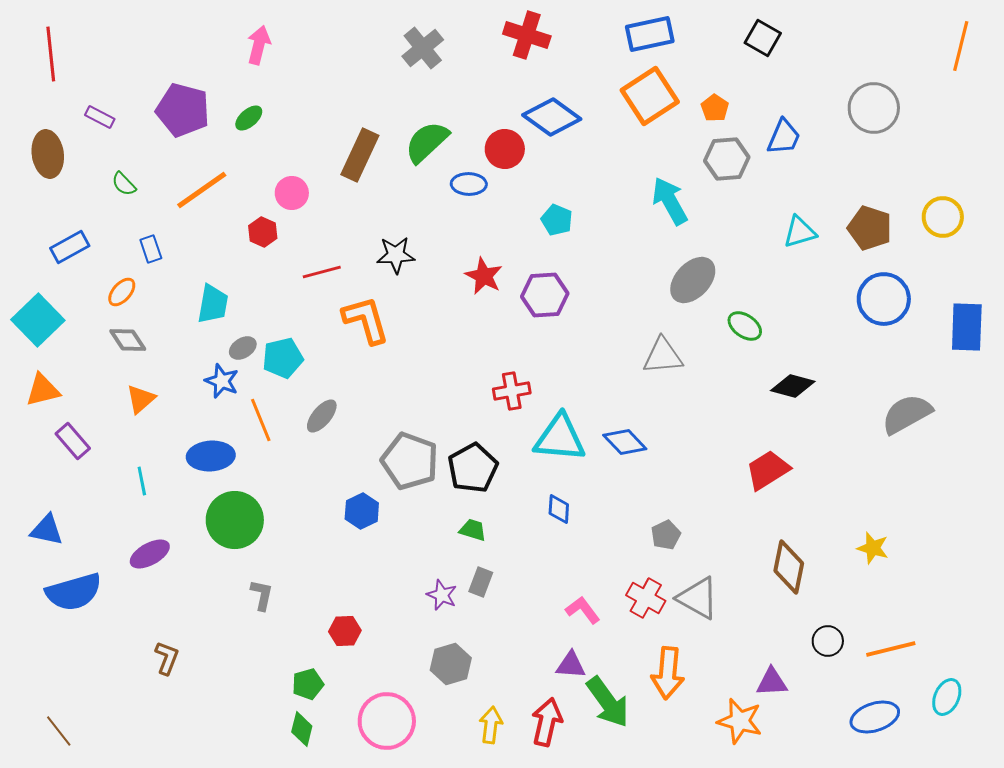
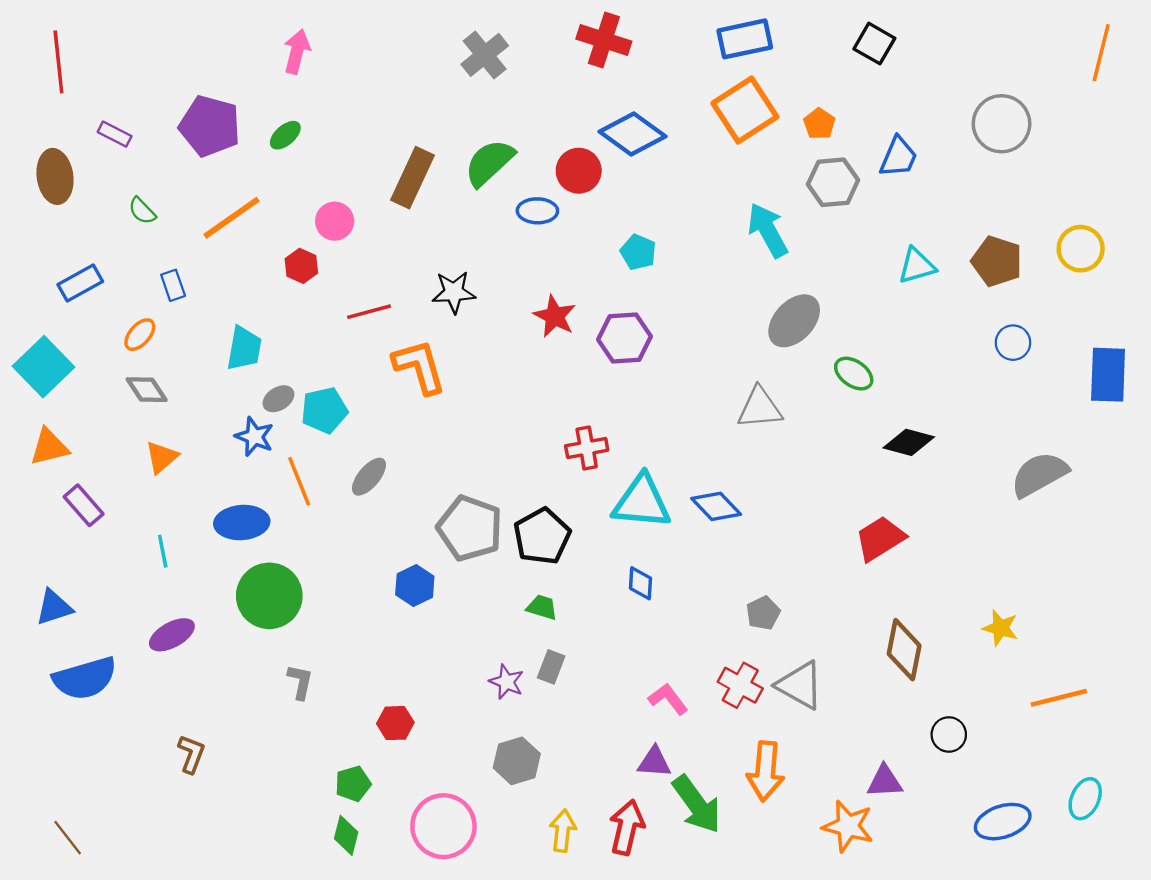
blue circle: (884, 299) -> (1013, 343), size x0.6
blue triangle: (47, 530) -> (54, 607), turned -30
orange line: (891, 649) -> (1059, 698), moved

